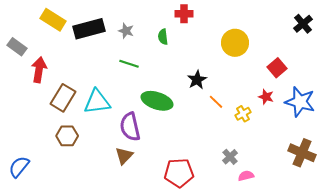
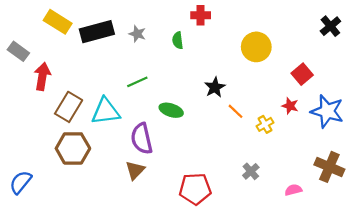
green line: (129, 64) -> (137, 82), moved, turned -42
green ellipse: (157, 101) -> (171, 110), size x0.7
brown hexagon: (67, 136) -> (73, 148), size x1.4
pink semicircle: (246, 176) -> (293, 190), moved

